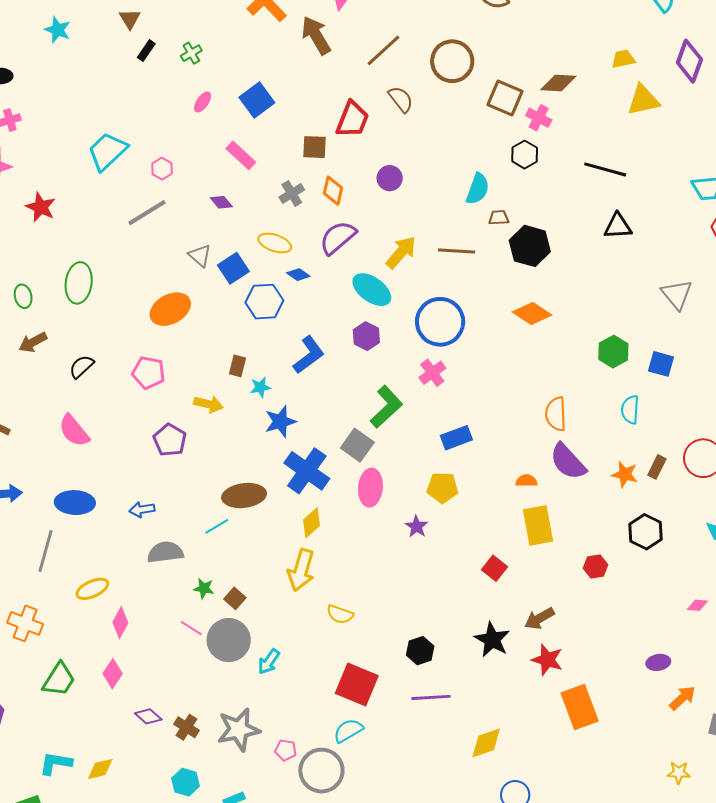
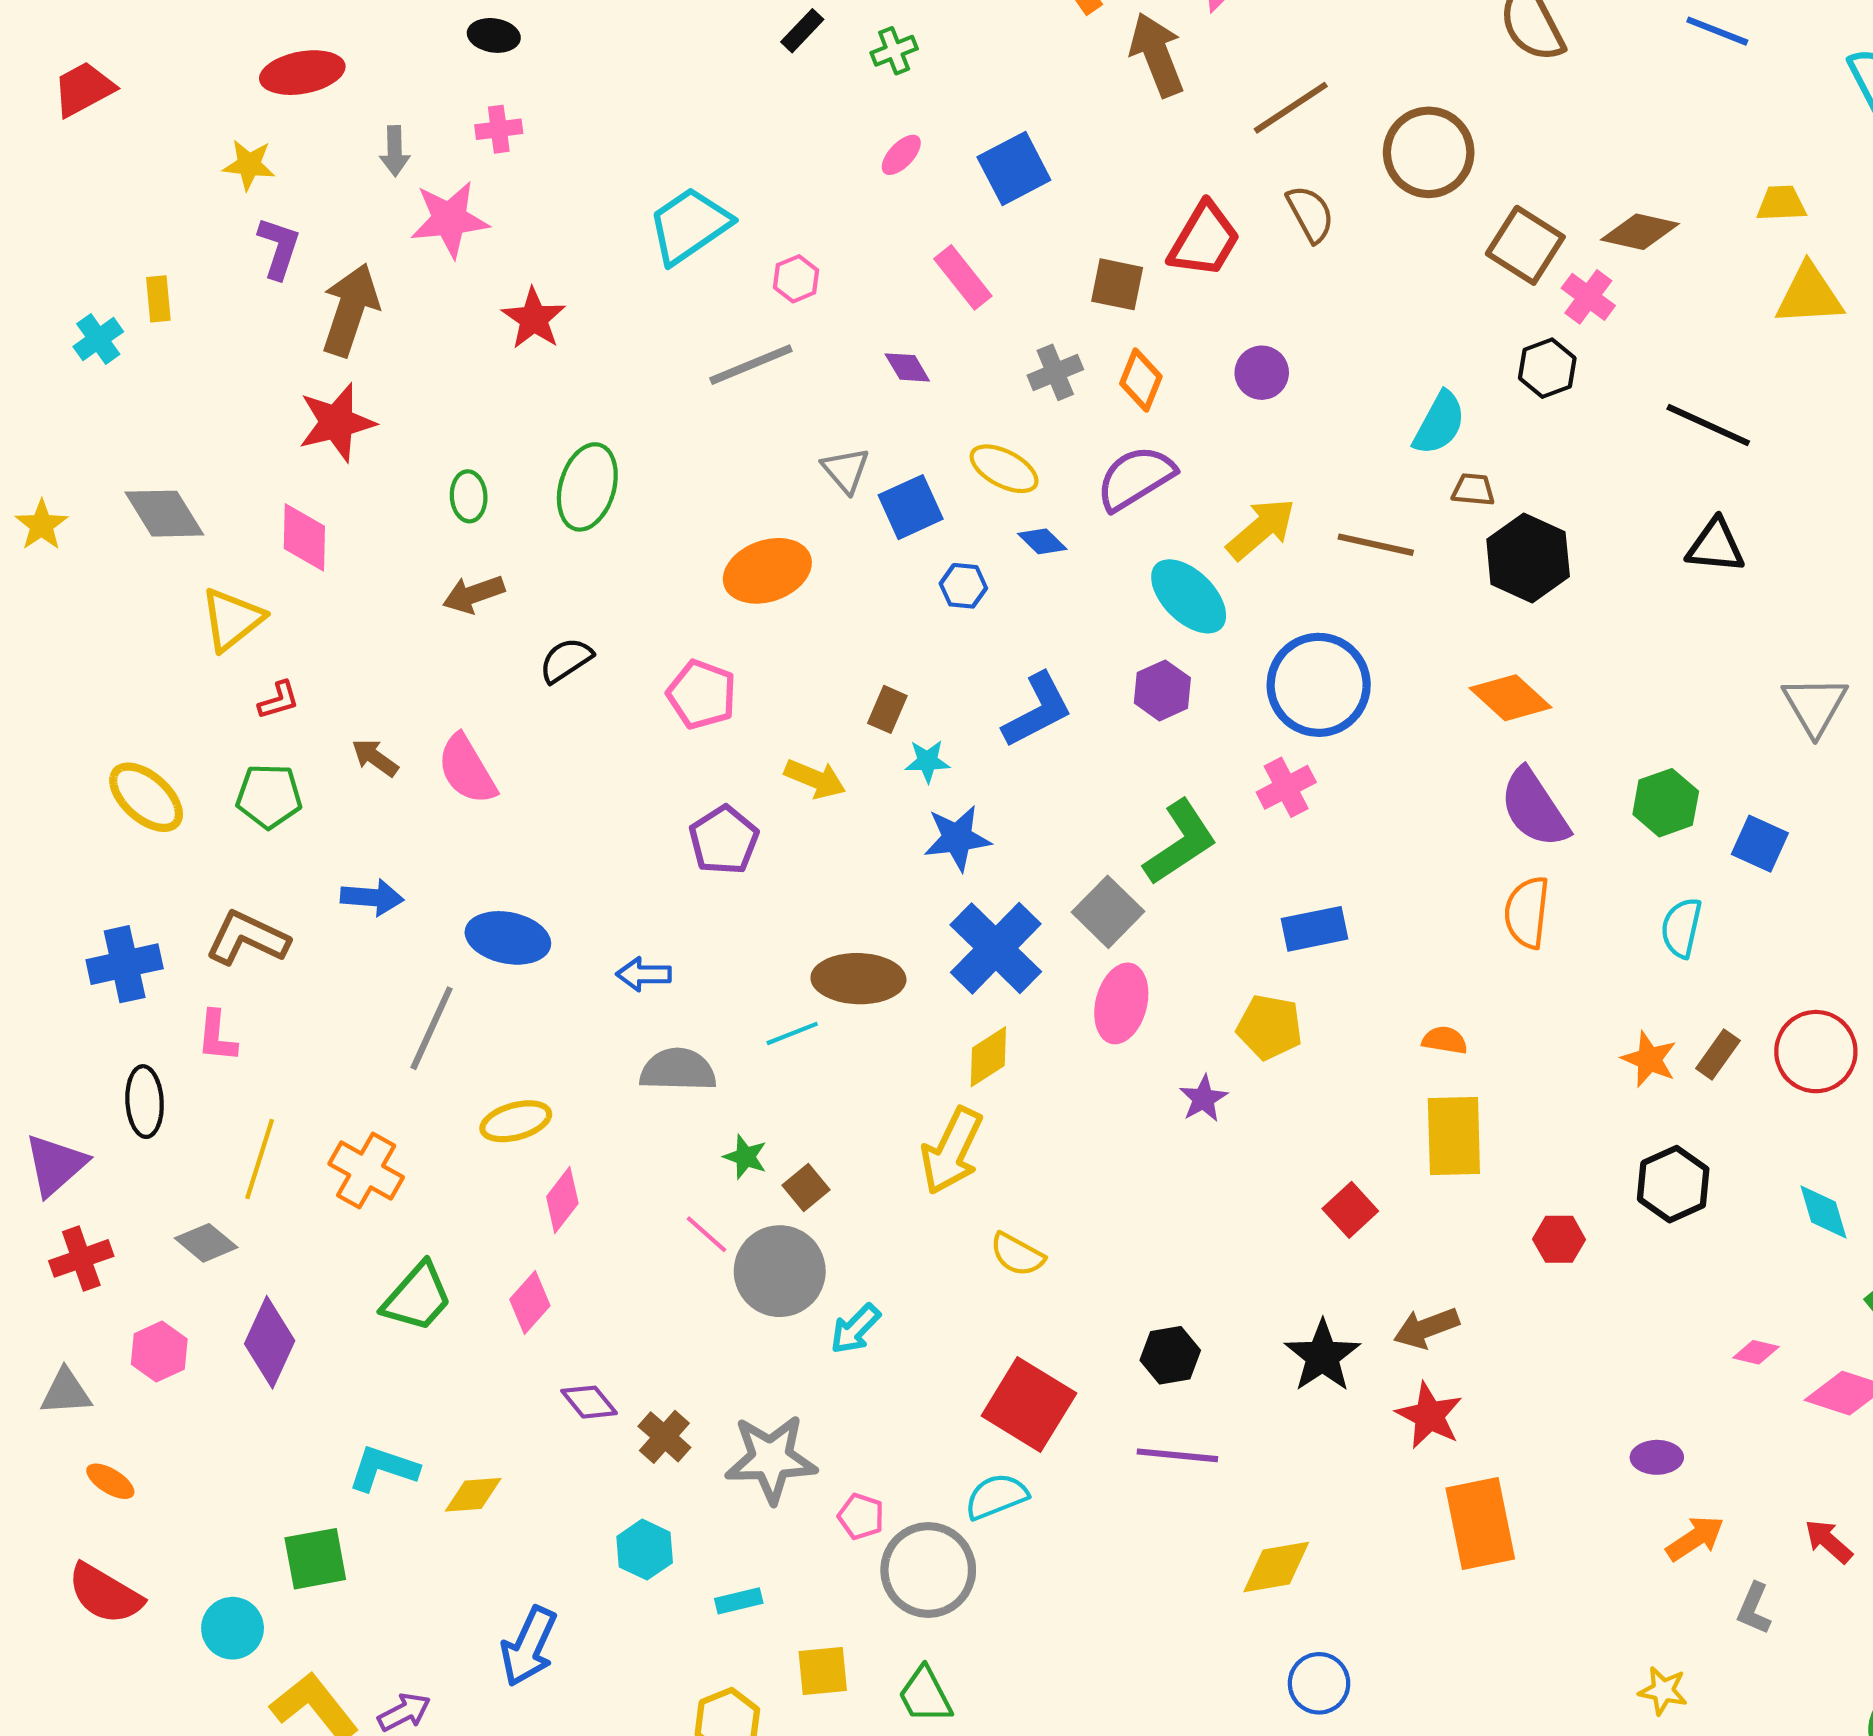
blue hexagon: (264, 302) -> (963, 586), size x0.6
pink semicircle: (74, 431) -> (467, 769), moved
purple semicircle: (568, 462) -> (1534, 808), moved

